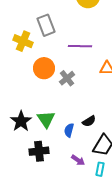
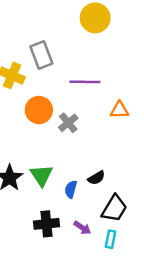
black cross: (39, 151) -> (47, 224), moved

